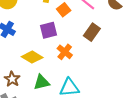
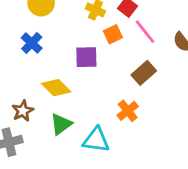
orange cross: (65, 52) -> (128, 111), moved
green triangle: (42, 82) -> (61, 124), turned -36

